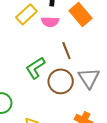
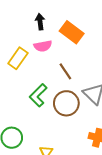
yellow rectangle: (26, 14) -> (18, 58), moved

